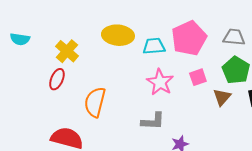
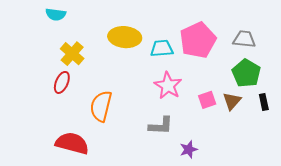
cyan semicircle: (20, 39) -> (56, 14), moved
pink square: (198, 77) -> (207, 100), moved

